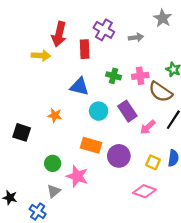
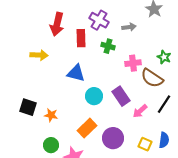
yellow arrow: (41, 56) -> (39, 55), moved
green cross: (113, 76) -> (108, 46), moved
orange star: (55, 115) -> (51, 115), moved
black square: (22, 132) -> (28, 107), moved
orange rectangle: (91, 145) -> (87, 128), turned -60

